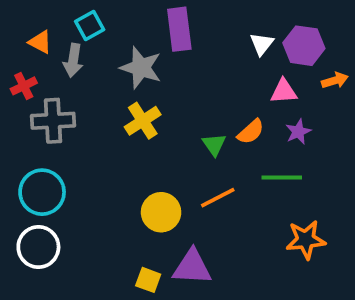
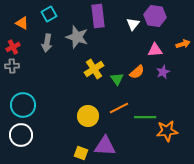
white triangle: (262, 44) -> (133, 24), moved
purple hexagon: (304, 46) -> (155, 16), moved
gray arrow: (73, 60) -> (47, 43), moved
gray cross: (53, 121) -> (12, 66), moved, size x0.6
yellow cross: (143, 121) -> (94, 69), moved
green line: (282, 177) -> (145, 117), moved

